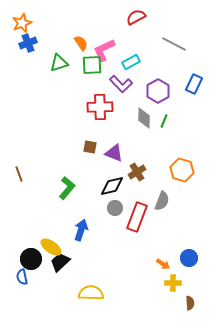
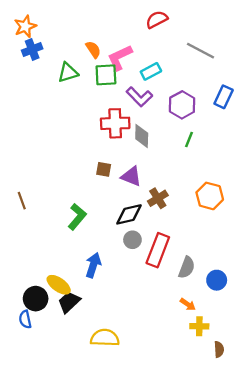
gray diamond: (144, 118) -> (142, 136), moved
gray semicircle: (162, 201) -> (187, 267), moved
blue circle: (189, 258) -> (217, 280), moved

